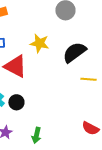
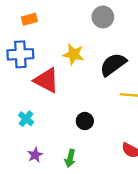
black circle: (16, 102) -> (85, 121), moved

